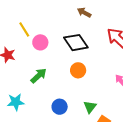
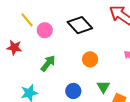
orange circle: (78, 70) -> (90, 59), moved

